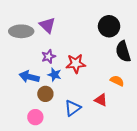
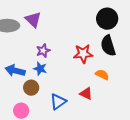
black circle: (109, 26) -> (107, 19), moved
purple star: (48, 57) -> (43, 51), moved
red star: (76, 64) -> (83, 54), moved

